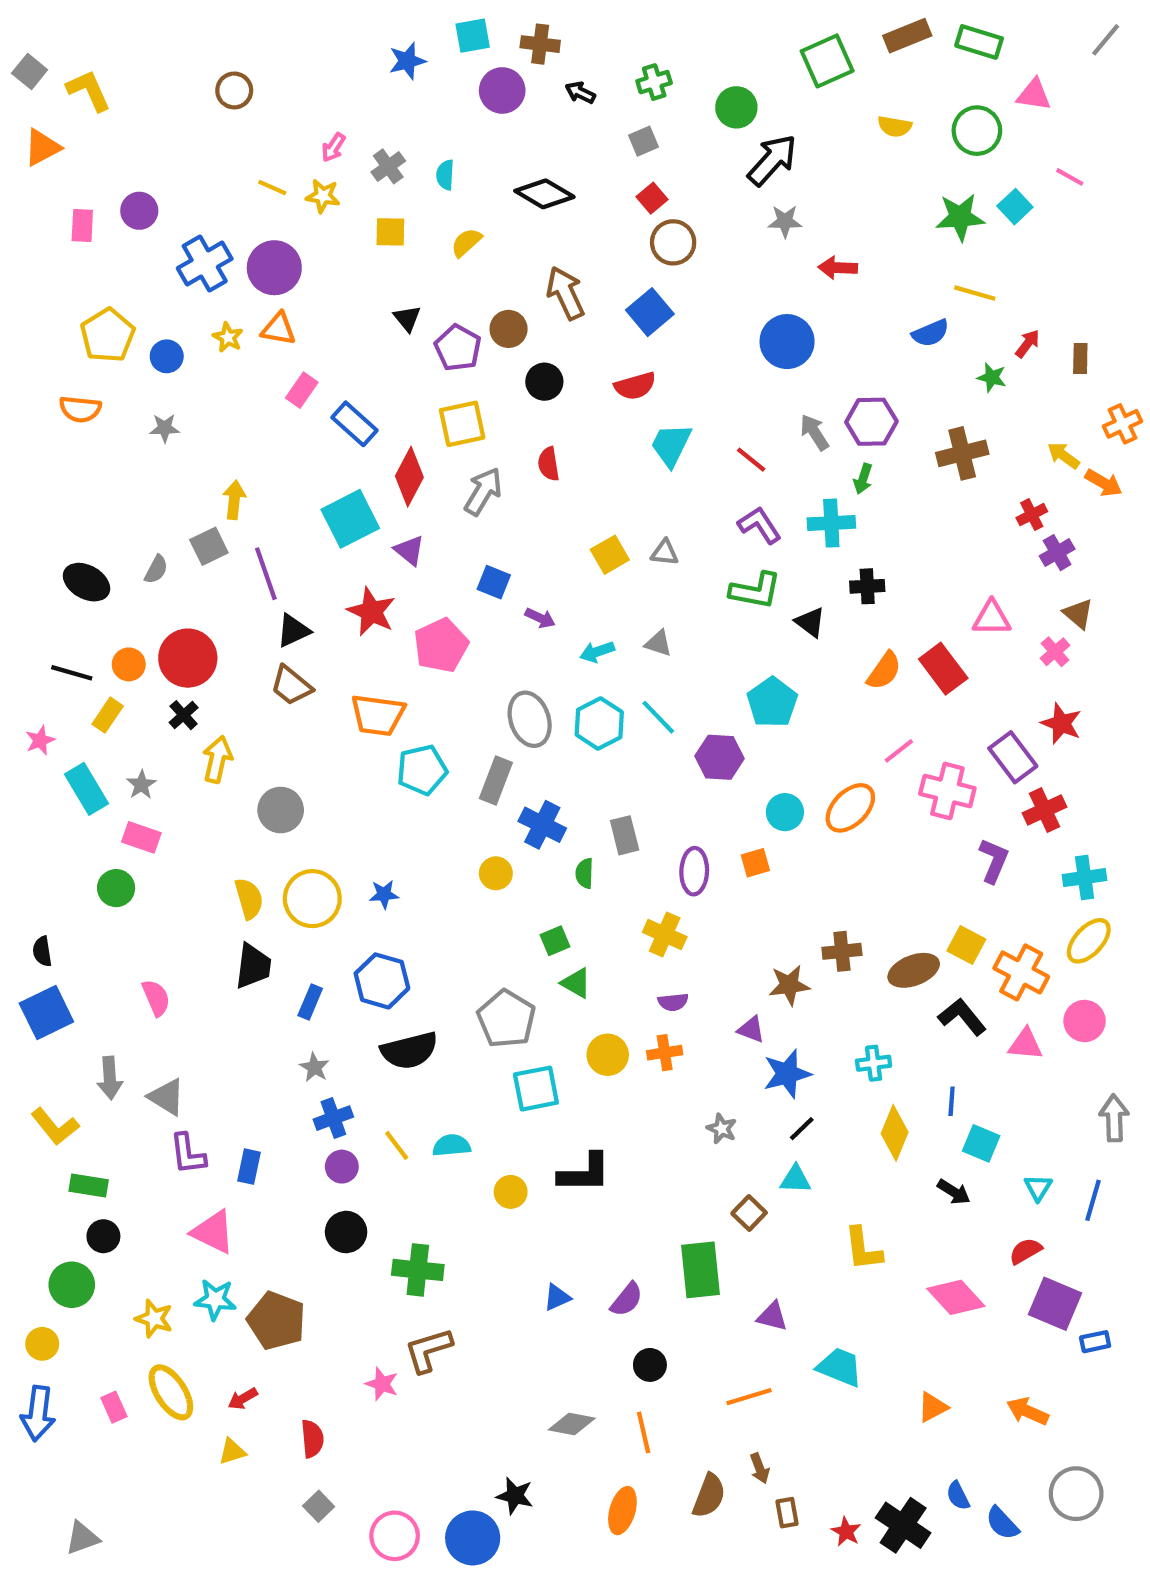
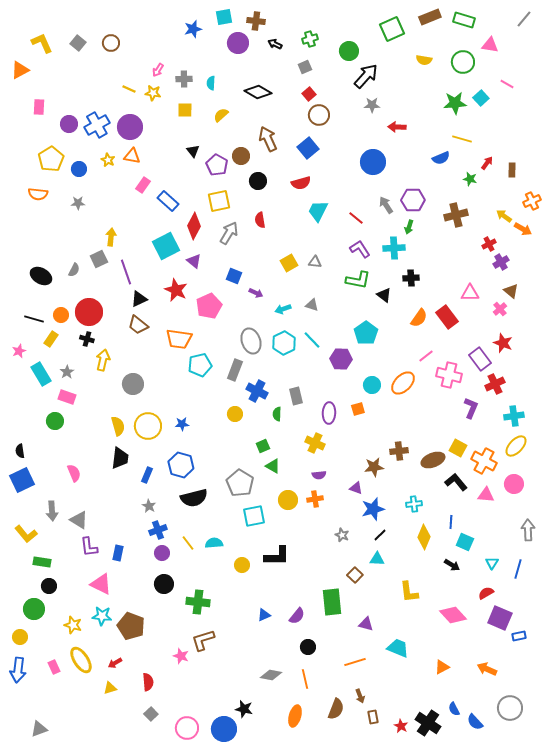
gray square: (30, 71) -> (78, 43), moved
gray cross: (388, 166) -> (184, 79), turned 35
purple circle: (139, 211) -> (69, 124), moved
black cross: (184, 715) -> (87, 339), turned -32

